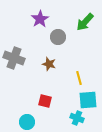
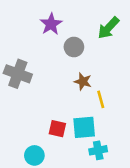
brown star: (49, 64) -> (83, 81), moved
cyan square: (88, 100) -> (84, 127), moved
cyan cross: (77, 118) -> (98, 150), turned -32

